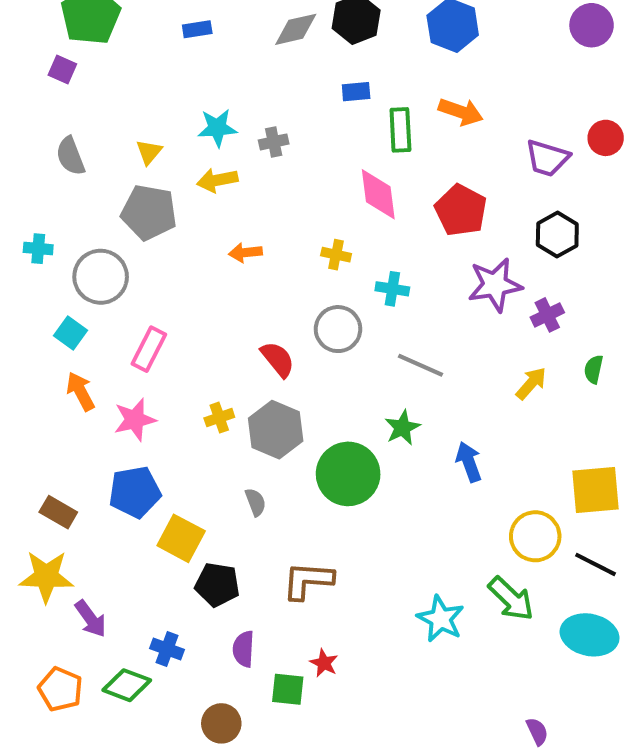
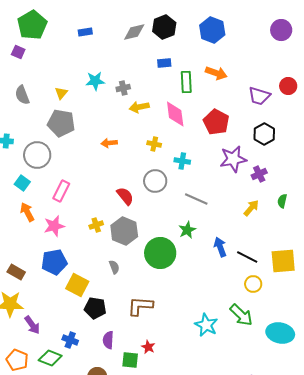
yellow arrow: (217, 180) -> (139, 107), moved
yellow circle: (535, 536) -> (253, 284), size x0.7
black line: (596, 564) -> (247, 257), moved

